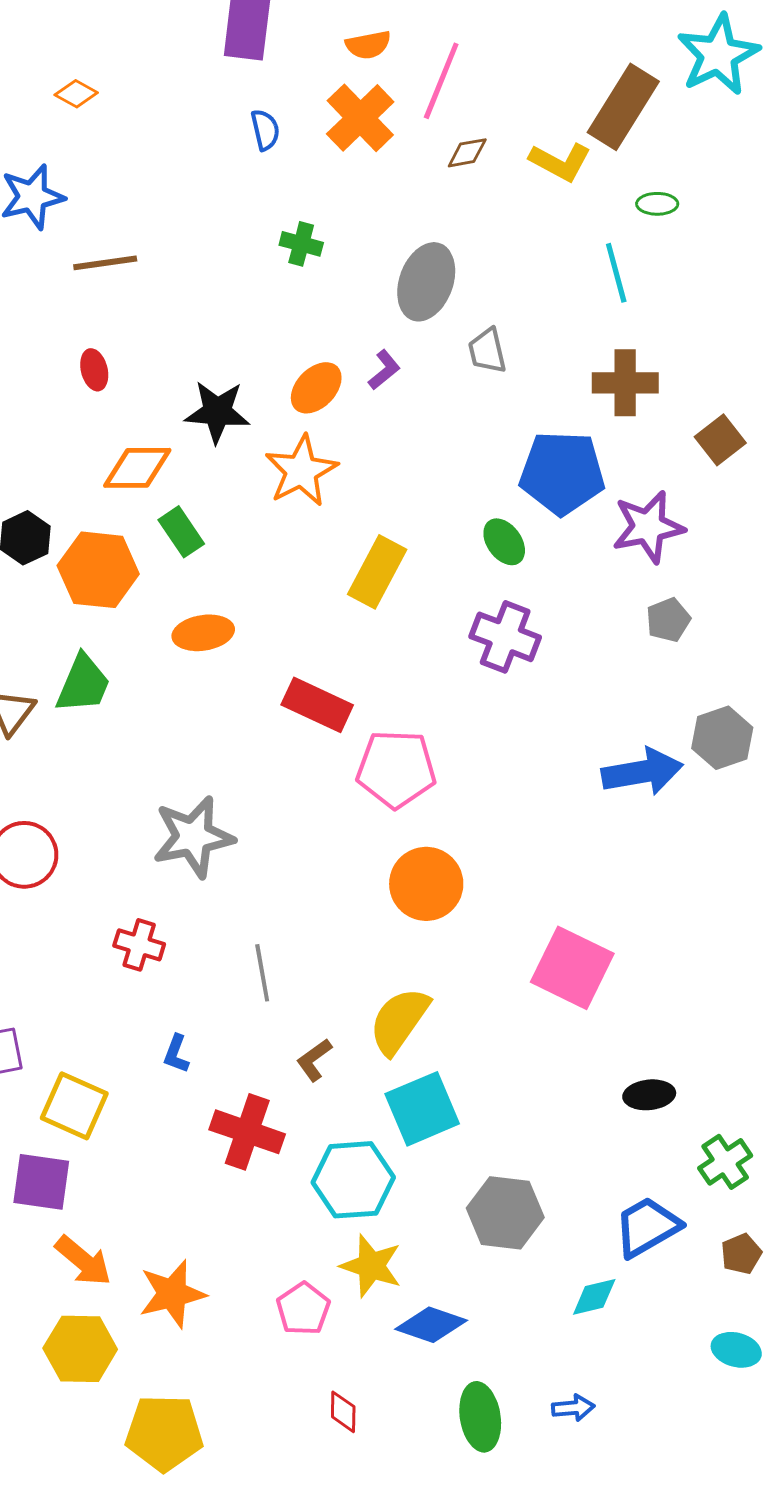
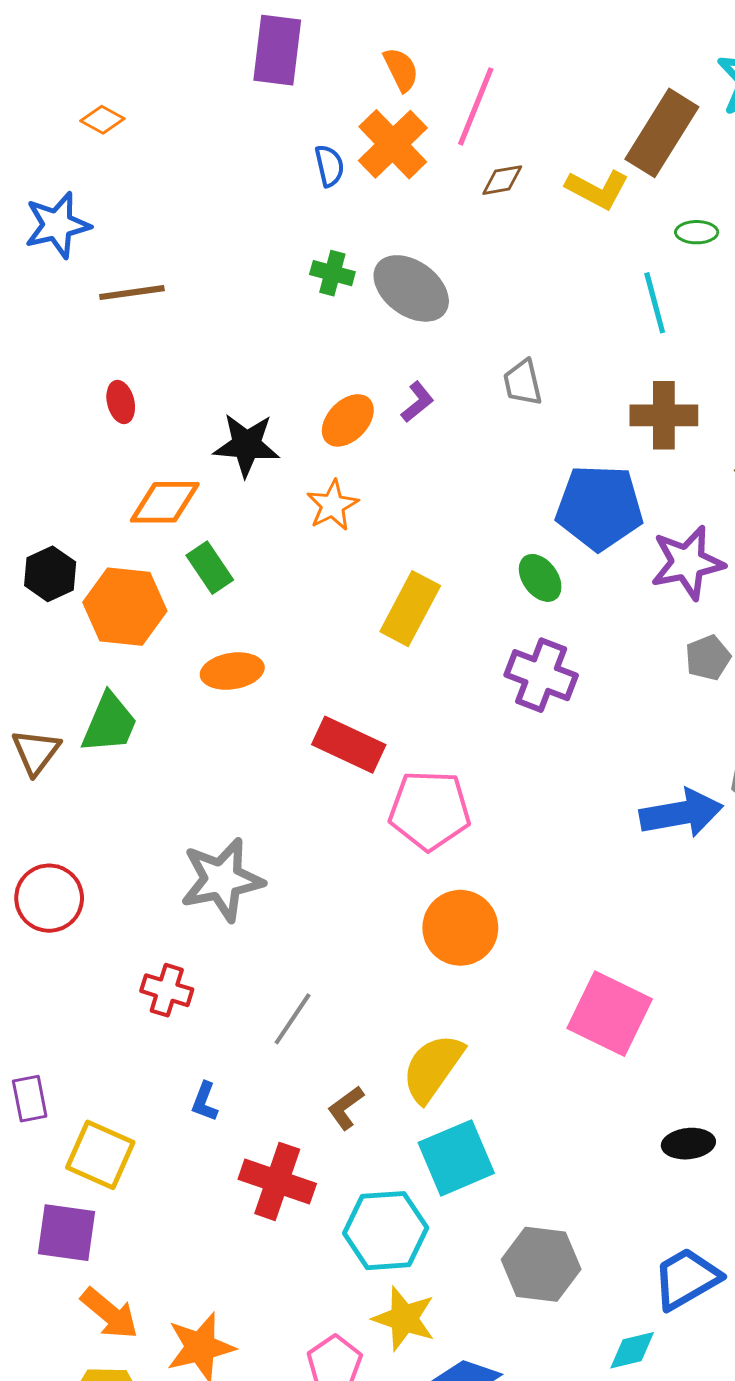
orange semicircle: (368, 45) -> (401, 70), turned -105
blue semicircle: (265, 130) -> (329, 166), moved
gray ellipse: (426, 282) -> (411, 288), moved, turned -74
orange star: (301, 471) -> (332, 505), size x0.7
gray line: (262, 973) -> (293, 1019), turned 44

